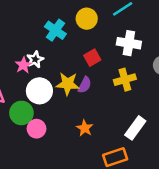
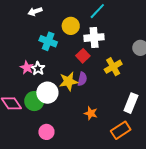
white cross: (129, 43) -> (94, 38), moved
pink star: (23, 65) -> (27, 68), moved
green circle: (21, 113) -> (34, 101), moved
pink circle: (36, 129) -> (46, 132), moved

